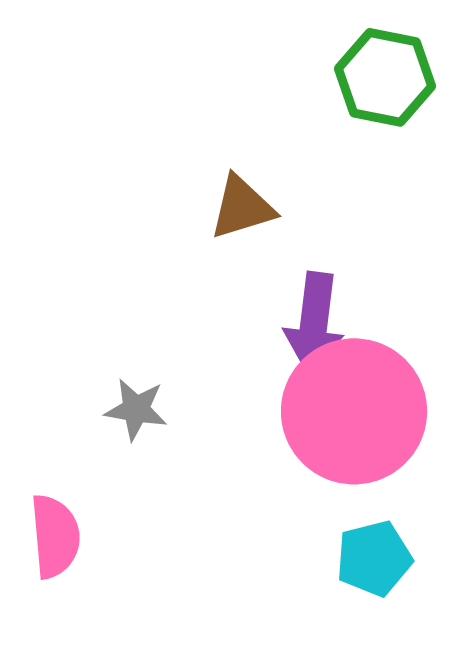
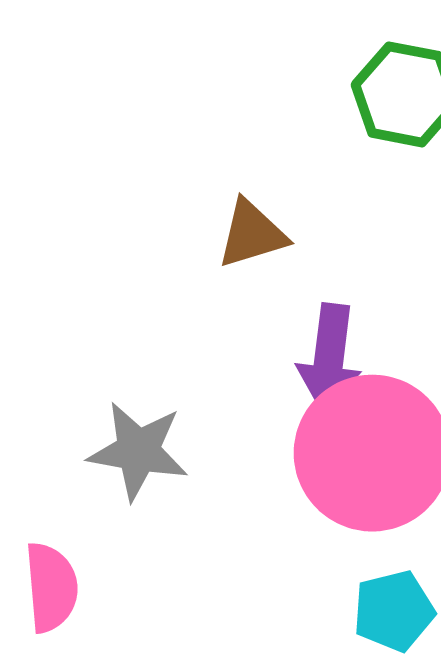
gray star: (136, 409) -> (138, 451), size x1.5

